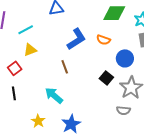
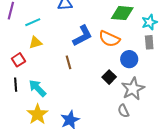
orange semicircle: (103, 40) -> (109, 39), size x1.5
cyan arrow: (54, 96) -> (37, 88), moved
gray semicircle: (123, 110) -> (123, 111), turned 56
yellow star: (38, 121) -> (37, 114), size x1.5

